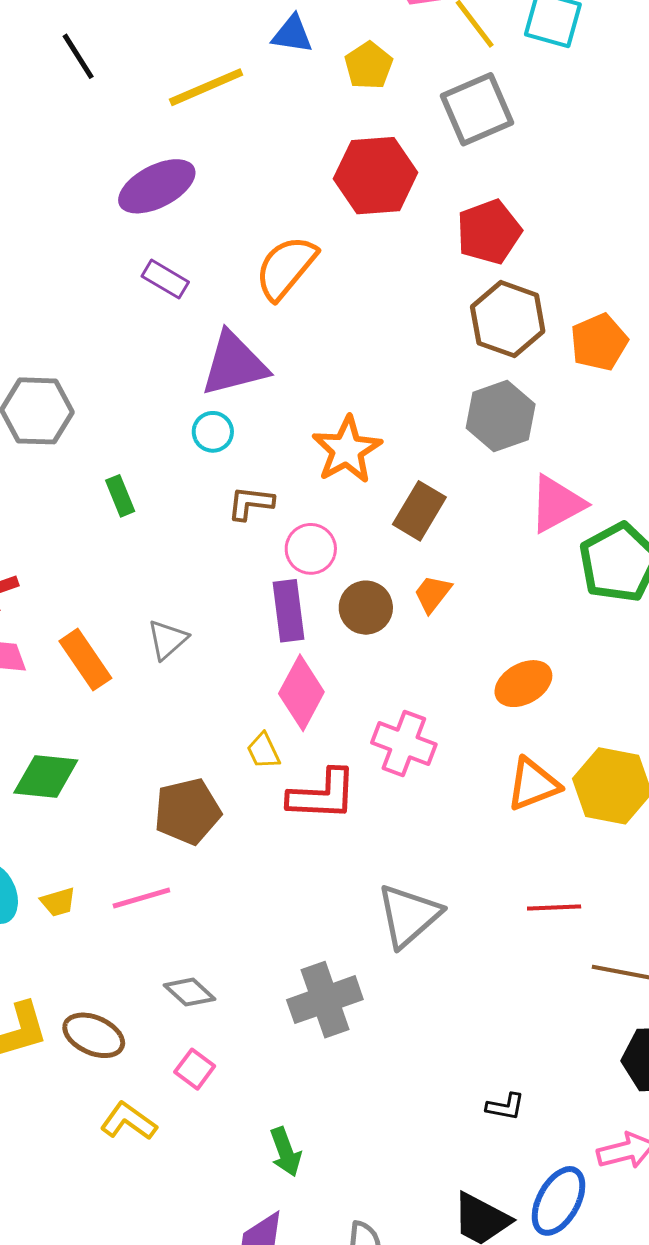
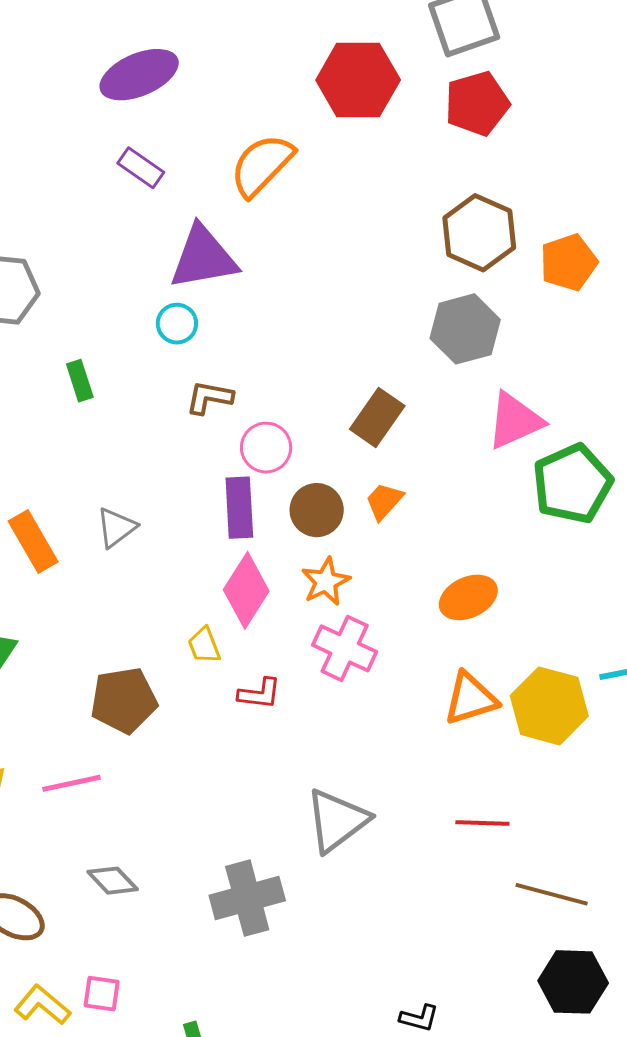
red pentagon: (489, 232) -> (477, 104), moved
orange star: (347, 450) -> (326, 582), moved, size x0.7
red L-shape: (322, 795) -> (260, 694), size x0.6
pink square: (195, 1069) -> (102, 994), moved, turned -33

